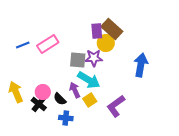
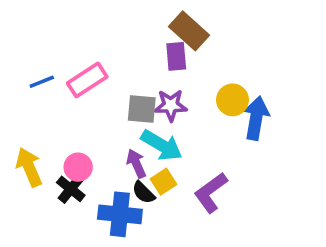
brown rectangle: (112, 29) -> (189, 31), moved
yellow circle: (106, 43) -> (233, 100), moved
black semicircle: (60, 99) -> (144, 193), moved
blue cross: (66, 118) -> (120, 214), size x1.6

